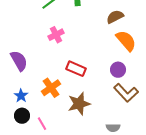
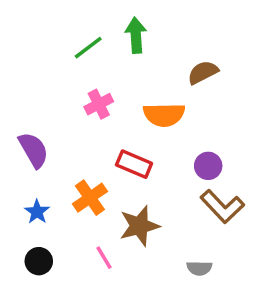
orange semicircle: (126, 41) -> (164, 115), moved, turned 130
black circle: (22, 116) -> (39, 261), moved
pink line: (42, 124) -> (104, 258), moved

